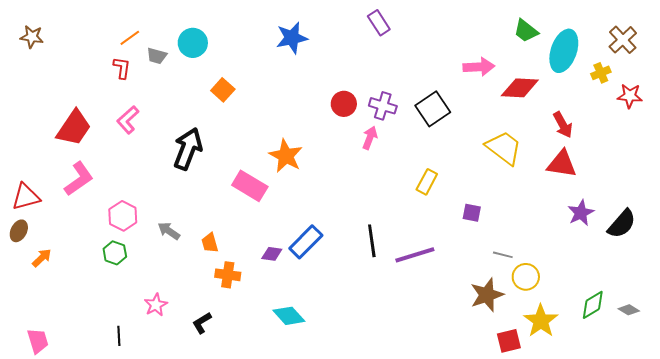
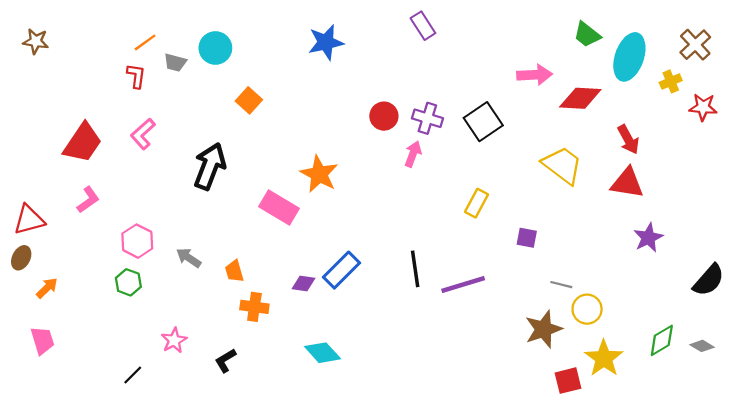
pink L-shape: (79, 179) -> (88, 200), size x0.7
black semicircle: (622, 224) -> (709, 280), moved
black line: (119, 336) -> (133, 375), turned 48
pink trapezoid: (38, 341) -> (42, 340), moved

